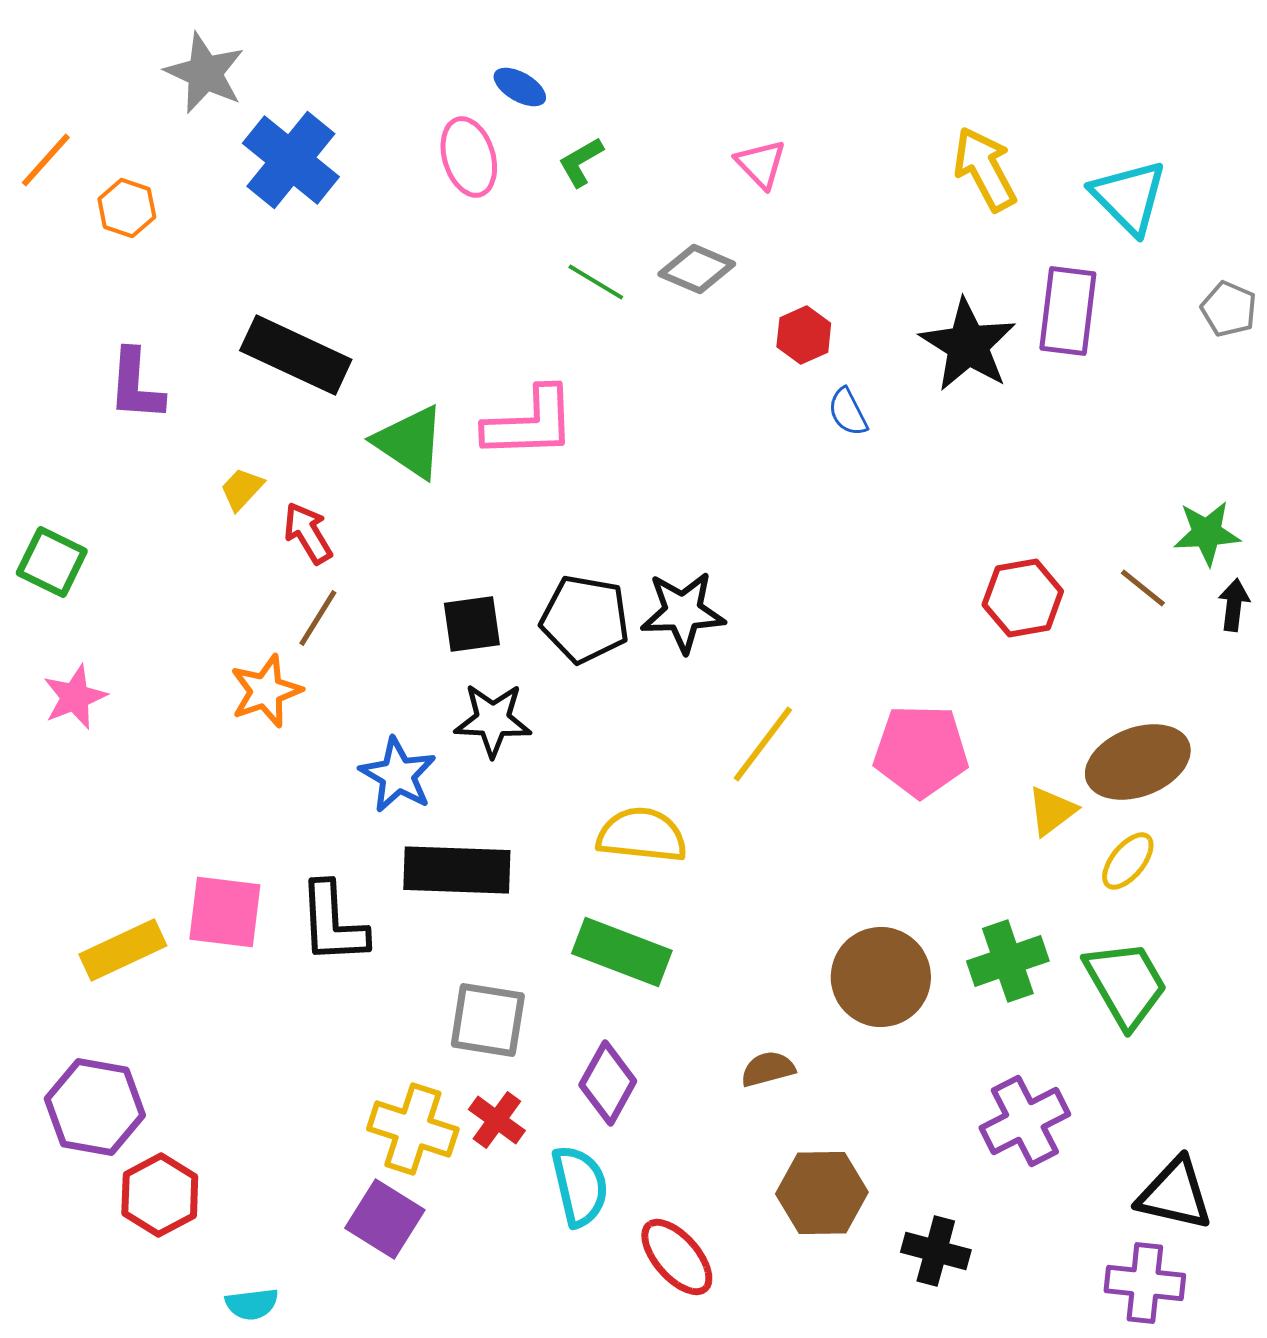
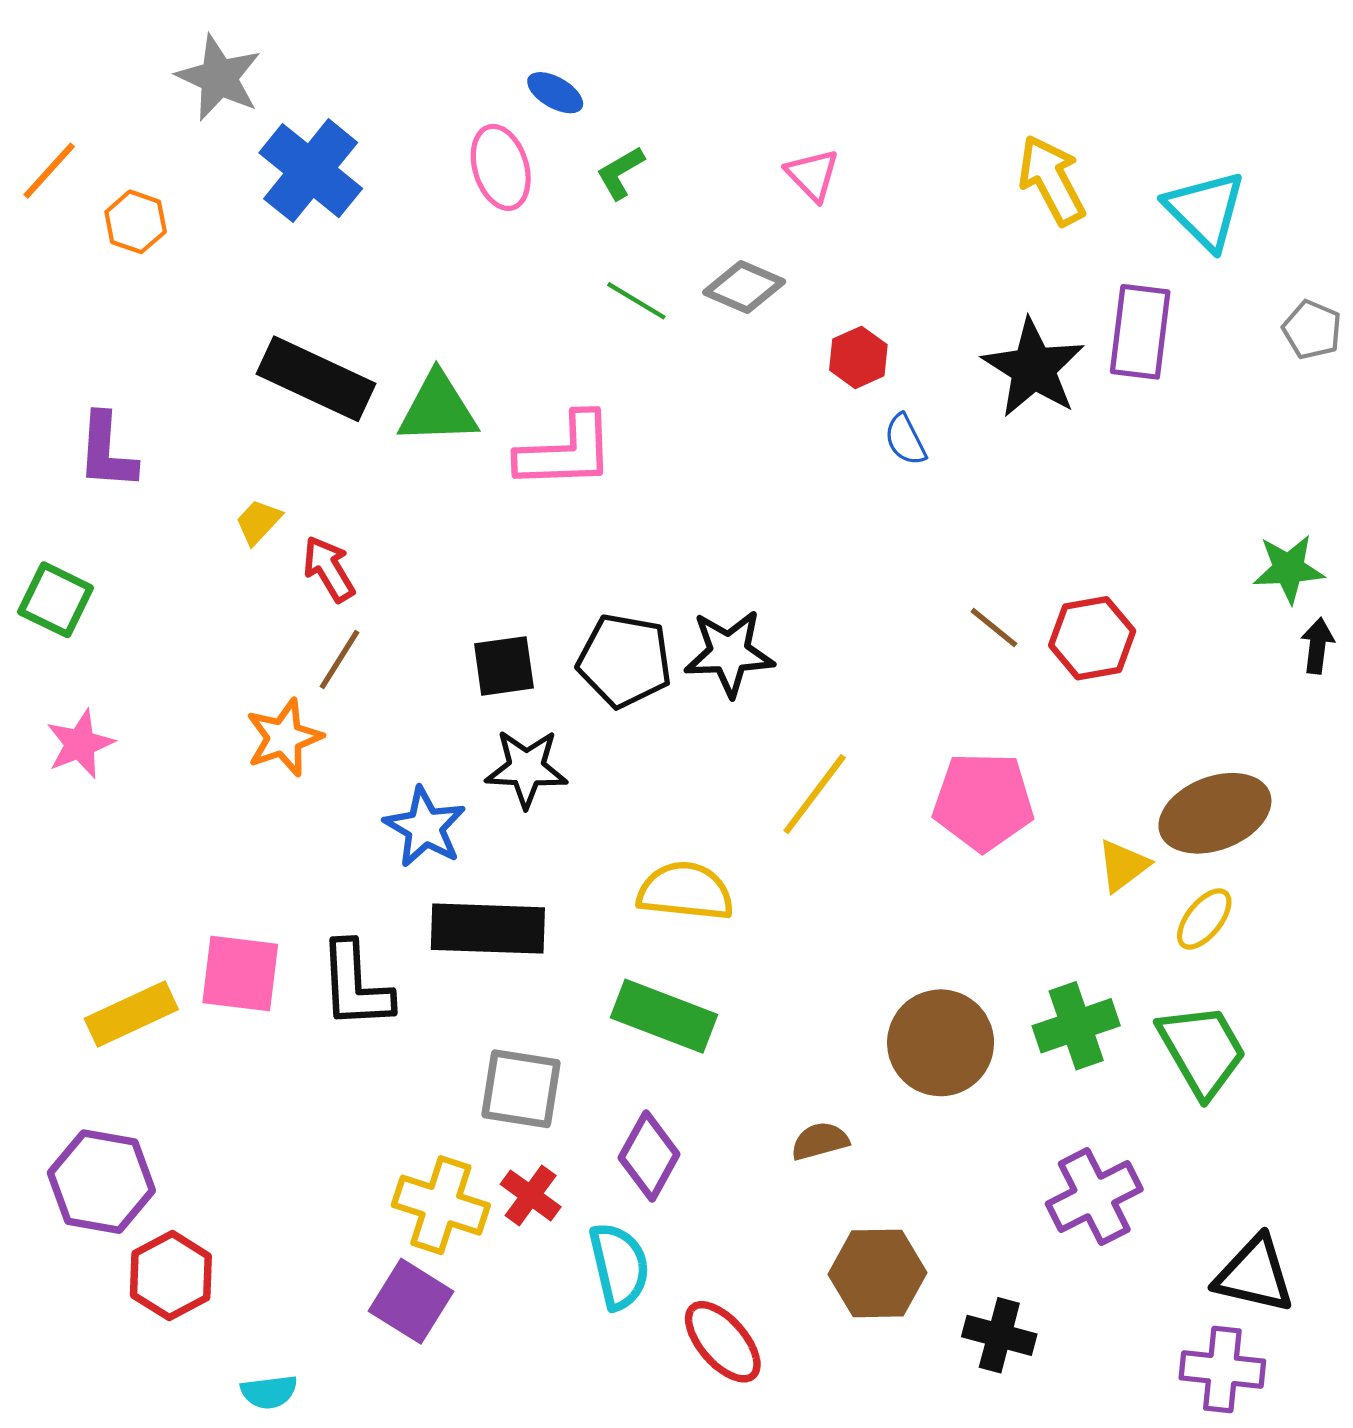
purple L-shape: (136, 385) -> (107, 451), moved
green triangle: (410, 442) -> (438, 409), moved, turned -36
brown line: (1143, 588) -> (994, 628), moved

